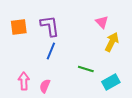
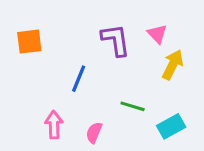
purple L-shape: (50, 26) -> (116, 40), moved
pink arrow: (24, 81) -> (54, 125), moved
pink semicircle: (45, 86) -> (94, 133), moved

